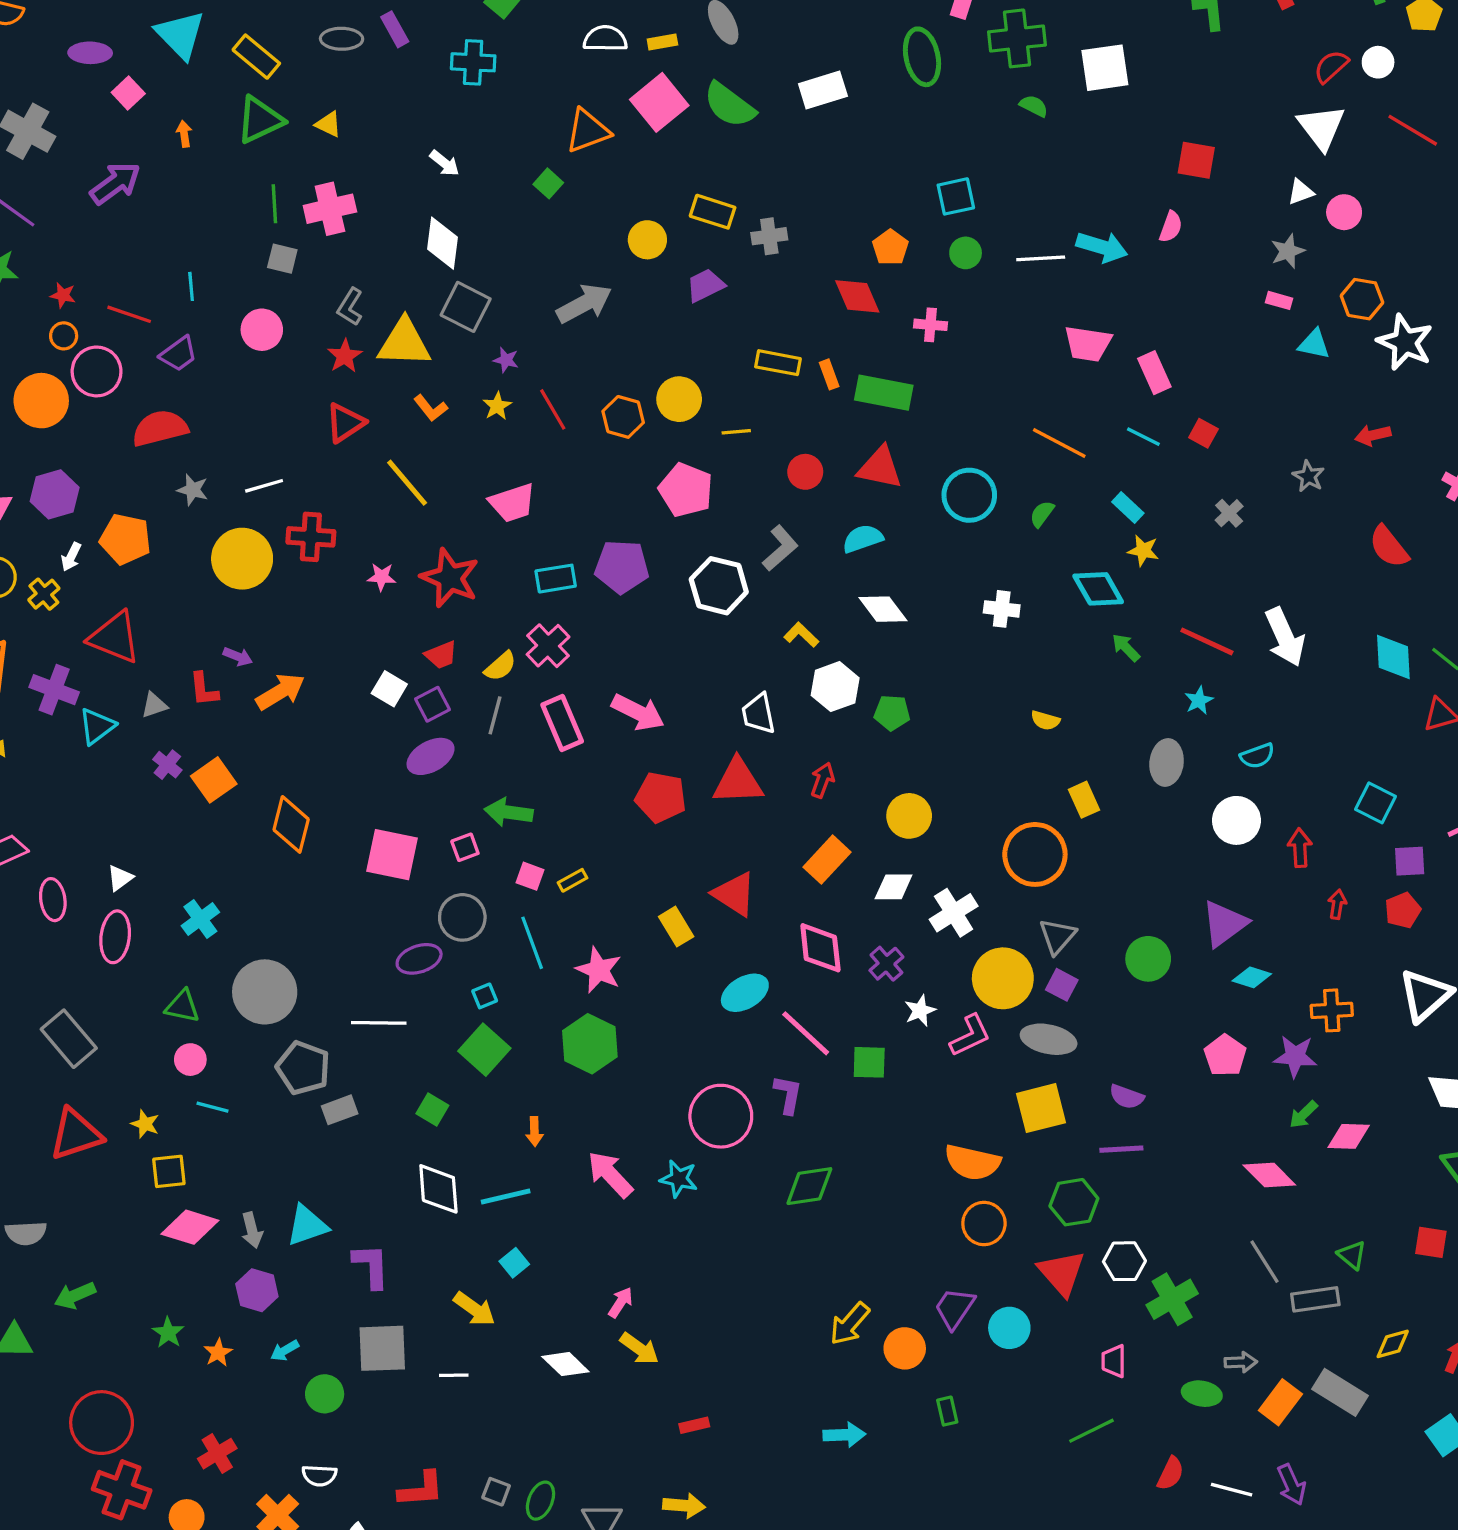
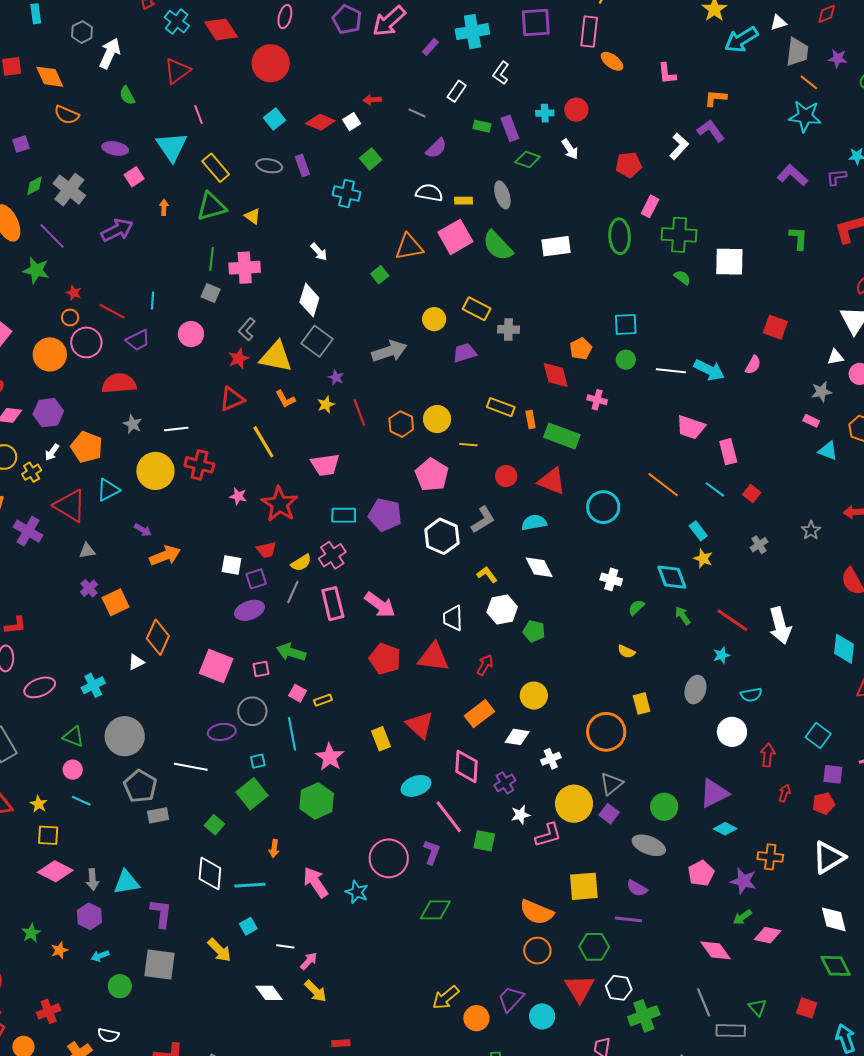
green semicircle: (1042, 514) -> (636, 607), moved
red L-shape: (204, 689) -> (15, 625), moved, turned -100
white square: (389, 689) -> (231, 565), turned -30
cyan triangle: (97, 726) -> (108, 490), moved
white triangle: (120, 878) -> (136, 662), moved
white cross: (954, 913) -> (551, 759), size x0.7
pink ellipse: (115, 937) -> (40, 687), turned 52
gray ellipse: (1049, 1039) -> (649, 845), moved
white line: (454, 1375) -> (285, 946), moved

